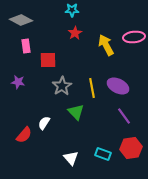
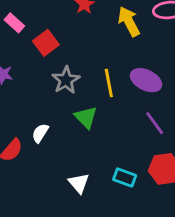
pink rectangle: (26, 46) -> (14, 23), turned -40
red square: (48, 60) -> (46, 43), turned -36

